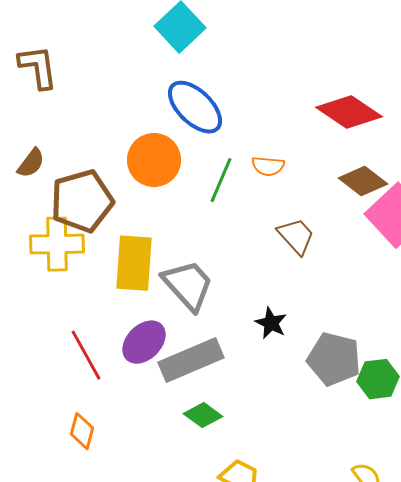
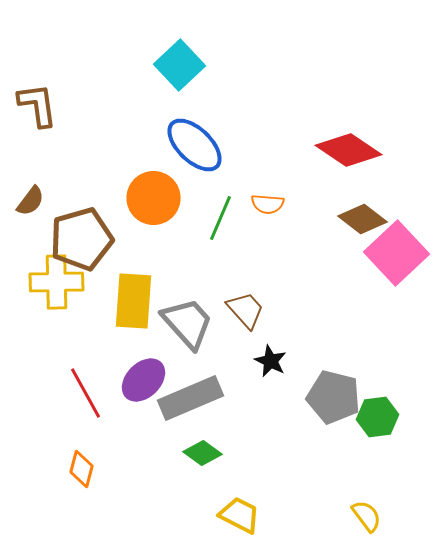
brown trapezoid: (296, 236) -> (246, 310), moved

